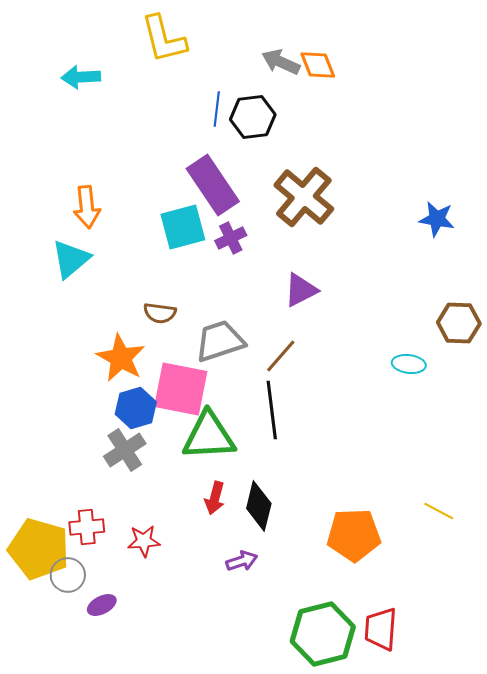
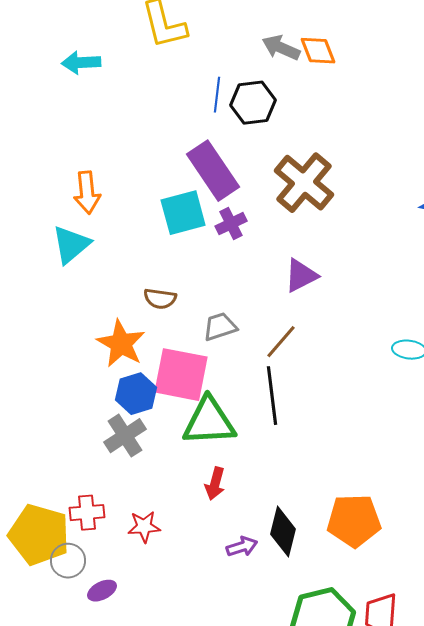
gray trapezoid: (220, 341) -> (220, 327), size x0.7
black diamond: (259, 506) -> (283, 532), moved

